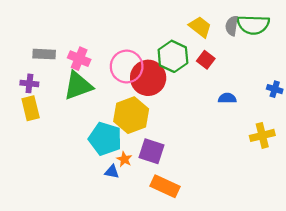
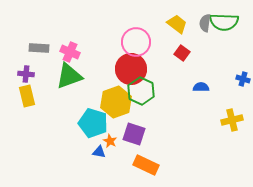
green hexagon: (173, 56) -> (141, 91), moved
pink circle: (127, 67) -> (136, 42), moved

